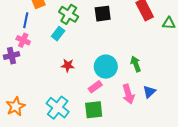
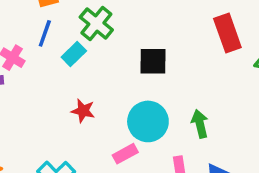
black square: (103, 14) -> (153, 61), moved
blue line: (26, 20) -> (45, 33), moved

